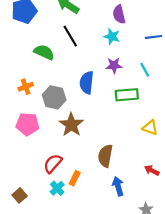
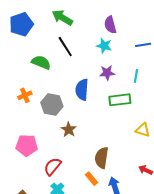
cyan line: (145, 70) -> (136, 76), turned 40
pink pentagon: (27, 124) -> (27, 145), moved
brown star: (71, 125) -> (69, 130), size x0.7
orange rectangle: (75, 178) -> (91, 179), moved, turned -64

